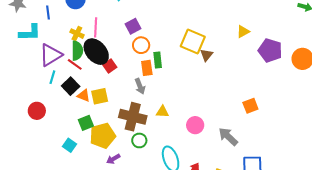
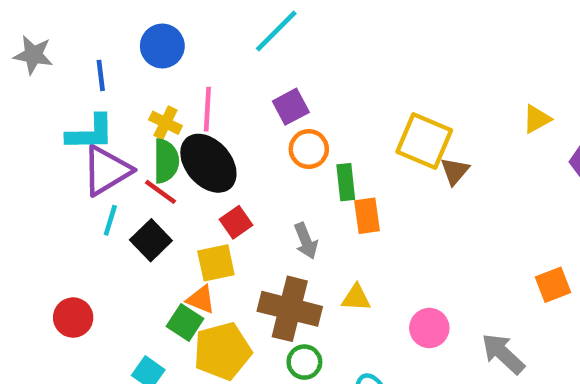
cyan L-shape: (30, 33) -> (90, 133), moved
red square: (110, 66) -> (236, 222), moved
orange rectangle: (147, 68) -> (367, 216), moved
orange triangle: (84, 96) -> (201, 299), moved
red circle: (37, 111) -> (73, 318), moved
green square: (86, 123) -> (185, 323), turned -35

